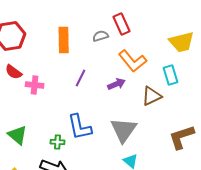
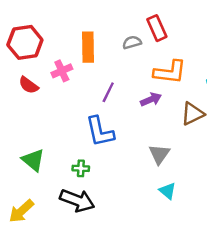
orange L-shape: (133, 61) -> (170, 72), turned -44
pink cross: (35, 85) -> (62, 71), moved, turned -30
blue L-shape: (80, 127) -> (100, 132), moved
gray triangle: (124, 130) -> (159, 154), size x0.7

